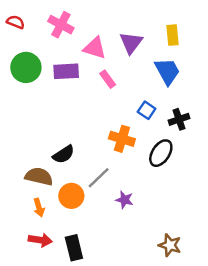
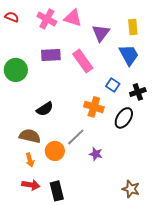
pink triangle: (95, 48) -> (73, 18), moved
green circle: (26, 67) -> (16, 70), moved
pink rectangle: (108, 79) -> (83, 61), size x1.6
black semicircle: (64, 154) -> (45, 109), moved

